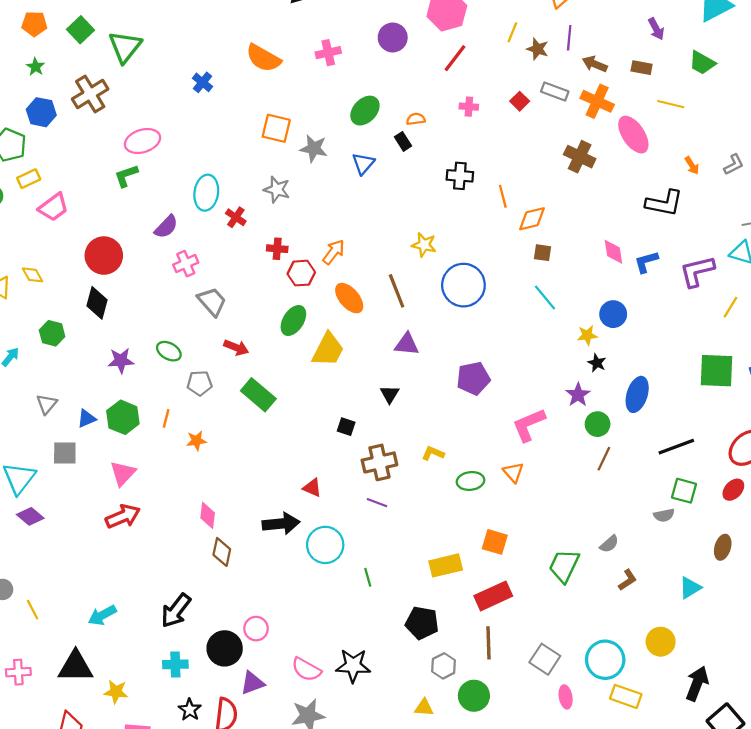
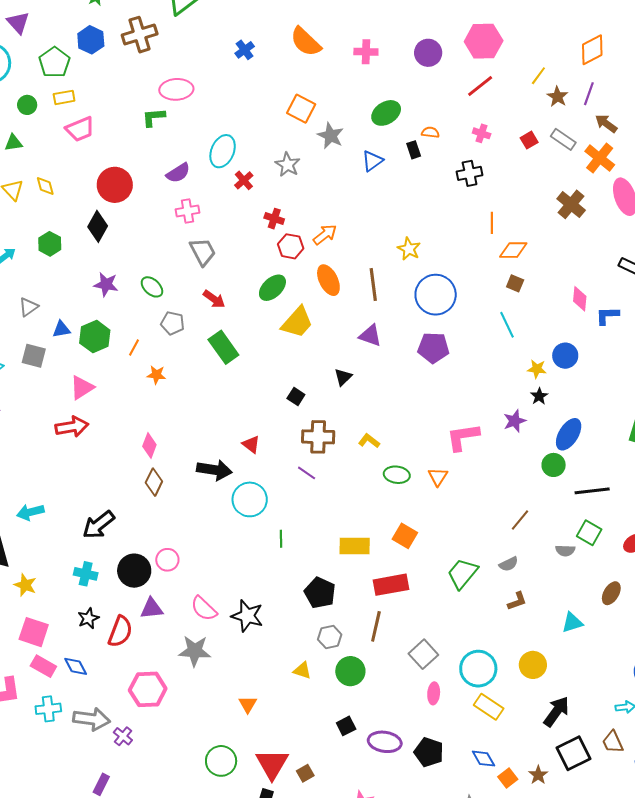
black cross: (460, 176) -> (470, 173), moved, turned -30
purple pentagon: (473, 378) -> (433, 348), moved
green circle: (598, 424) -> (554, 465), moved
brown line: (604, 459) -> (520, 520), moved

